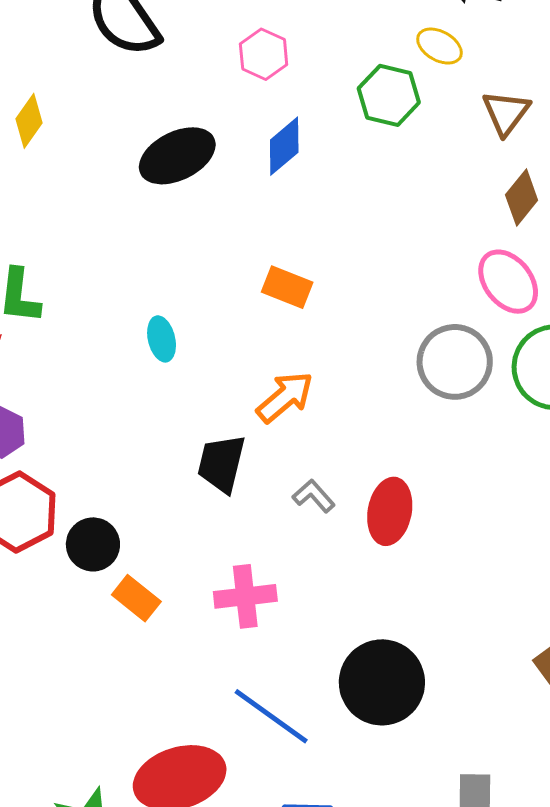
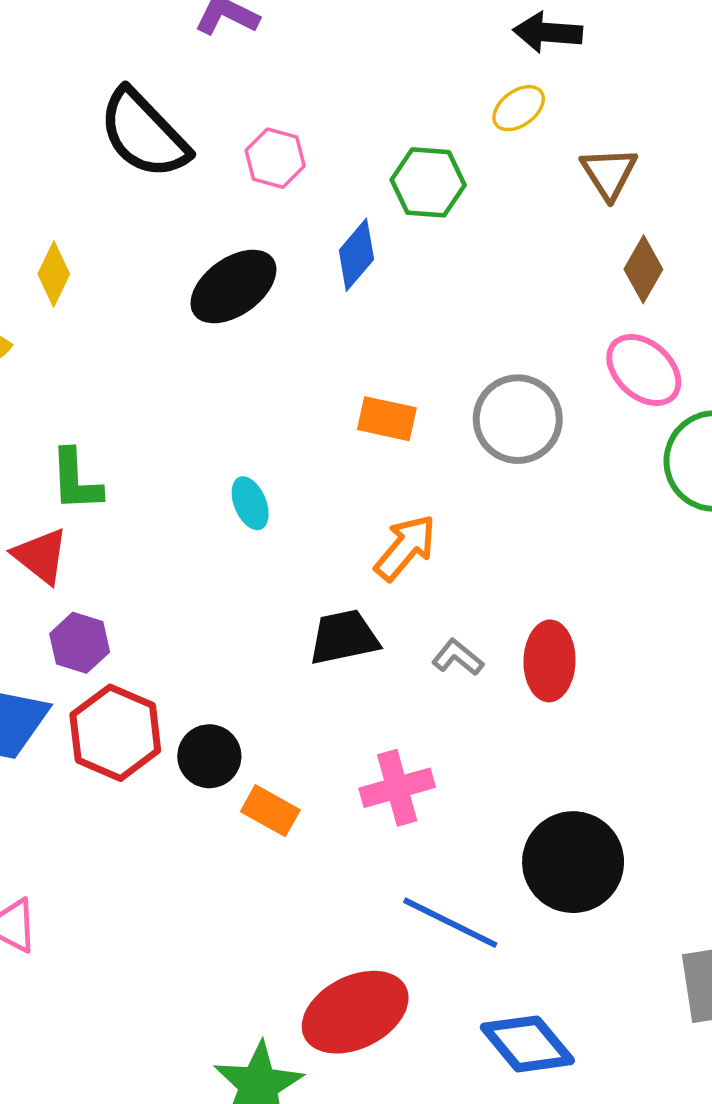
yellow ellipse: (439, 46) -> (519, 108), turned -57
pink hexagon: (264, 54) -> (275, 158), moved
green hexagon: (389, 95) -> (428, 182), moved
gray circle: (455, 362) -> (518, 419), moved
black trapezoid: (221, 464) -> (344, 637), turned 74

